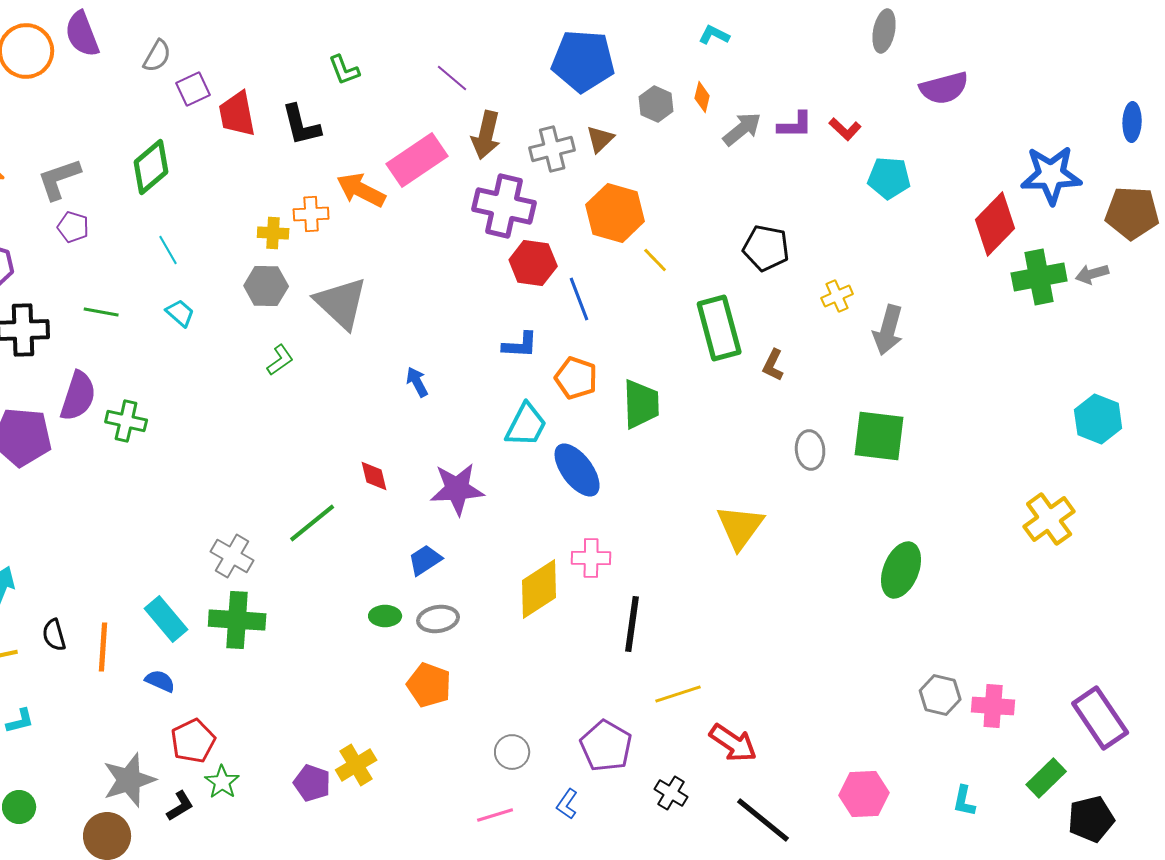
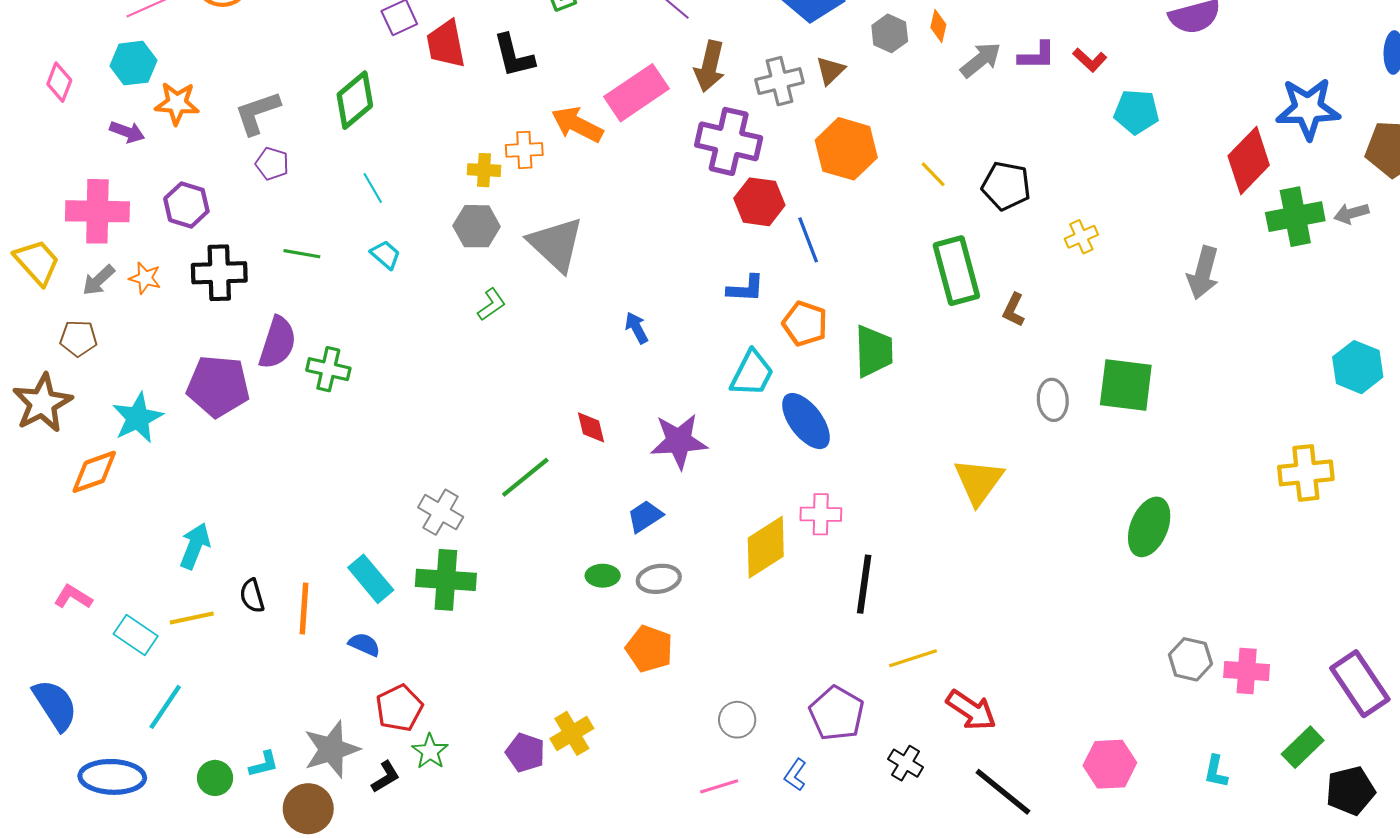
yellow line: (655, 260) -> (933, 174), moved
gray arrow: (888, 330) -> (1203, 273), moved
yellow cross: (1049, 519) -> (1306, 473), turned 30
cyan L-shape: (20, 721) -> (264, 764), moved

